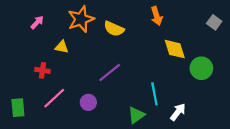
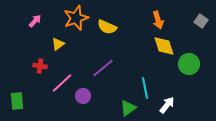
orange arrow: (157, 16) -> (158, 20), moved
yellow triangle: (62, 47) -> (58, 44), turned -48
pink line: (54, 98) -> (62, 83), moved

